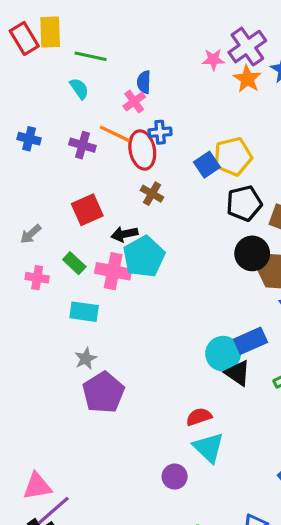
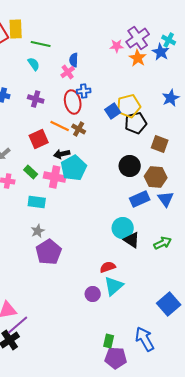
orange line: (115, 134) -> (60, 126), moved
black pentagon: (244, 203) -> (136, 123), moved
black circle: (252, 253) -> (130, 166), moved
blue rectangle: (251, 341) -> (140, 199), moved
cyan triangle: (209, 447) -> (114, 286), turned 35
purple circle: (175, 477) -> (93, 294), moved

